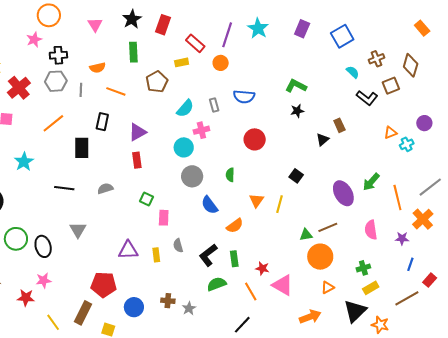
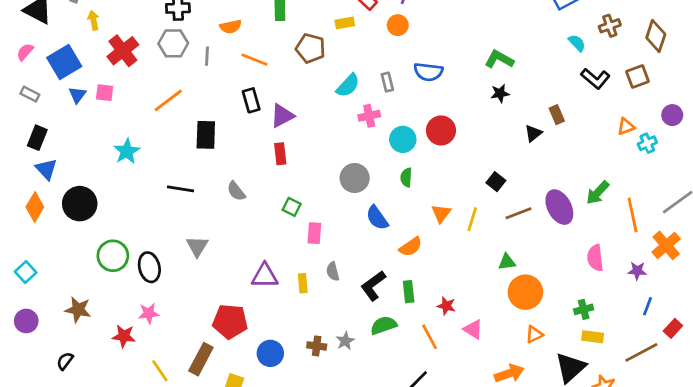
brown pentagon: (157, 82) -> (310, 48), turned -30
brown square: (391, 86) -> (638, 76), moved
black rectangle: (102, 122) -> (251, 100), moved, turned -30
cyan circle: (184, 147) -> (403, 139), moved
gray semicircle: (105, 189) -> (236, 191), turned -112
brown line: (328, 227) -> (518, 213), moved
pink triangle: (283, 285) -> (473, 329), size x0.7
yellow rectangle: (371, 288) -> (593, 337), turned 35
gray star: (189, 308) -> (345, 341), moved

